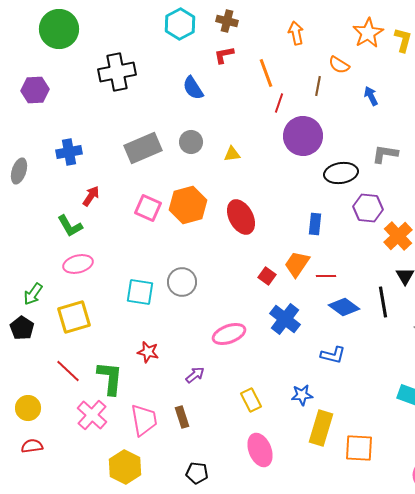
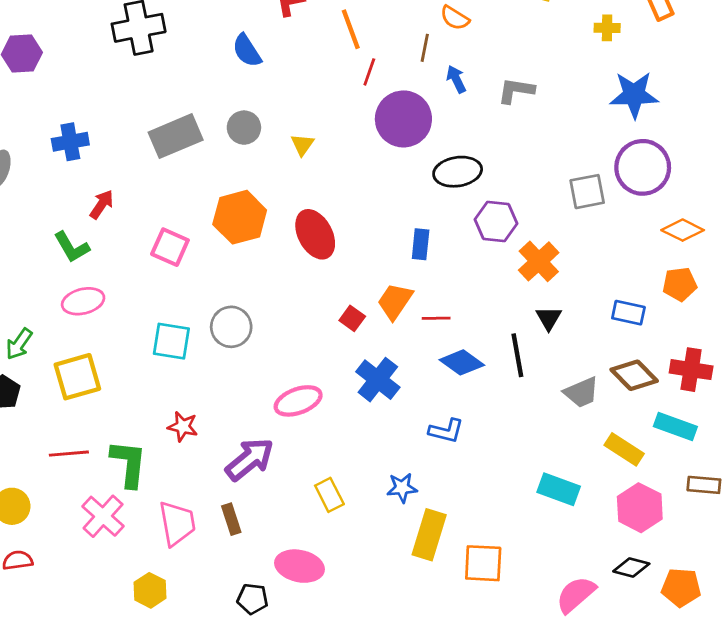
blue arrow: (371, 96) -> (456, 79), moved
yellow triangle: (232, 154) -> (302, 145), turned -48
gray L-shape: (385, 154) -> (516, 90), moved
pink square: (148, 208) -> (170, 247), moved
red line: (68, 371) -> (69, 454), turned -48
purple arrow: (195, 375) -> (250, 459), size x1.8
pink ellipse: (260, 450) -> (300, 566), moved, turned -56
yellow hexagon: (125, 467) -> (150, 590), size x0.7

